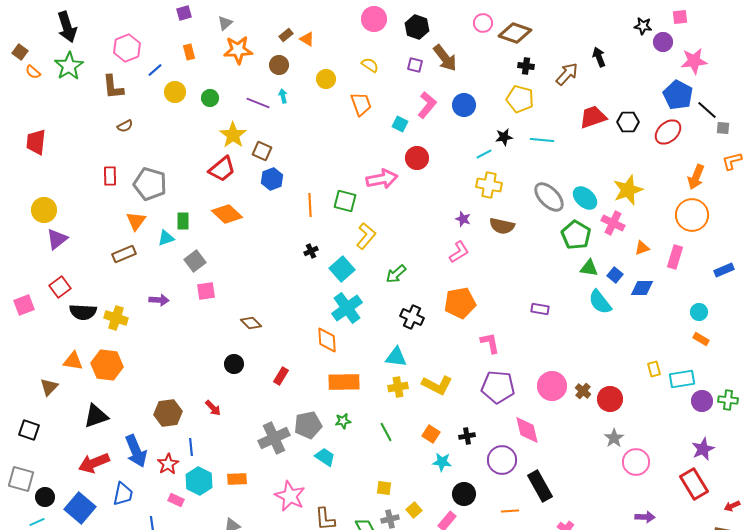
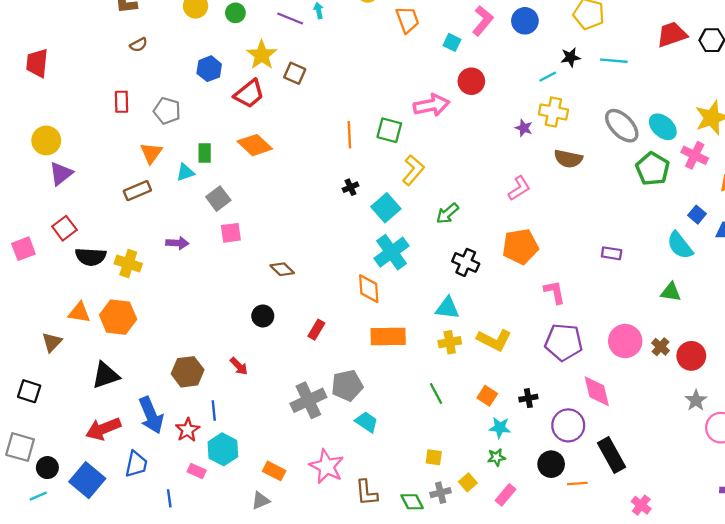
blue hexagon: (272, 179) -> (209, 69), moved
gray pentagon: (150, 184) -> (167, 111), size x0.7
purple star: (463, 219) -> (524, 128), moved
green triangle: (589, 268) -> (671, 292), moved
green star: (343, 421) -> (496, 457), moved
orange rectangle: (237, 479) -> (274, 471), moved, turned 30
black circle: (464, 494) -> (551, 464), moved

